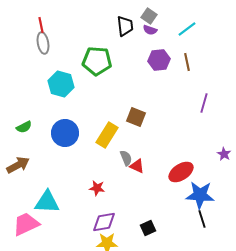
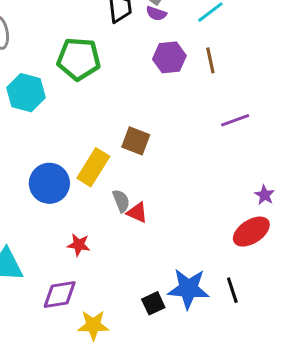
purple line: (204, 103) -> (235, 120), turned 54
blue circle: (65, 133) -> (49, 183), moved
red ellipse: (181, 172) -> (251, 232), moved
blue star: (200, 195) -> (188, 289), moved
purple diamond: (104, 222) -> (60, 294), moved

